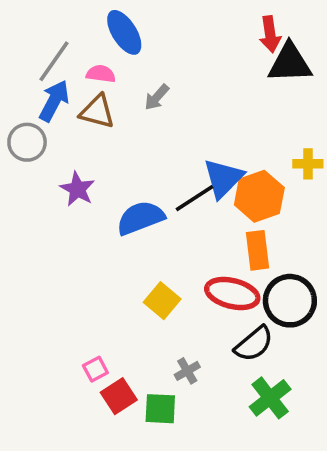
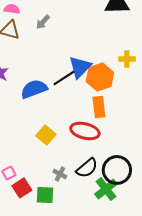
black circle: (290, 301) -> (117, 170), moved
black semicircle: (254, 344) -> (87, 168), moved
gray cross: (187, 371) -> (60, 174), turned -32

